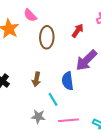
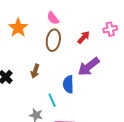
pink semicircle: (30, 15) -> (53, 18), moved
brown arrow: (36, 79) -> (35, 71), moved

